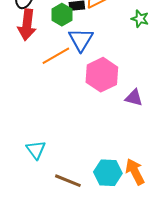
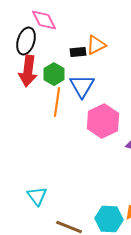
green hexagon: (62, 15) -> (54, 74), moved
orange line: (56, 56) -> (57, 102), turned -52

